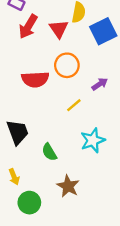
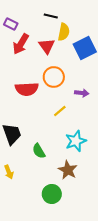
purple arrow: (100, 84) -> (82, 93), turned 40
brown star: (68, 186) -> (68, 170), moved
green circle: (29, 203) -> (52, 194), moved

